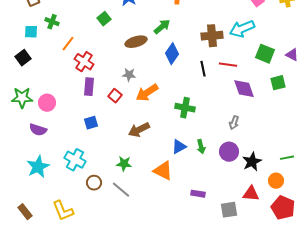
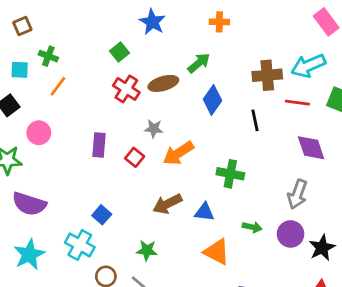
orange line: (68, 44) -> (58, 86), moved
red cross: (84, 62) -> (126, 89), moved
red line: (228, 65) -> (297, 103), moved
pink circle: (47, 103) -> (39, 133), moved
blue square: (91, 123) -> (102, 215), moved, turned -32
gray arrow: (234, 123) -> (297, 194), size x1.5
purple semicircle: (38, 130) -> (29, 204), size x1.4
blue triangle: (179, 147) -> (204, 212), moved, turned 35
green arrow: (201, 147) -> (252, 227), turned -64
orange triangle: (163, 171) -> (217, 252), moved

